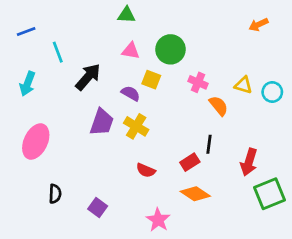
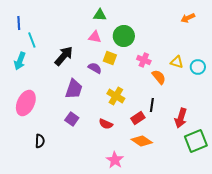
green triangle: (127, 15) -> (100, 15), moved
blue line: (26, 32) -> (19, 23), turned -72
cyan line: (58, 52) -> (32, 40), moved
yellow cross: (136, 126) -> (116, 96), moved
purple square: (98, 208) -> (72, 119), moved

